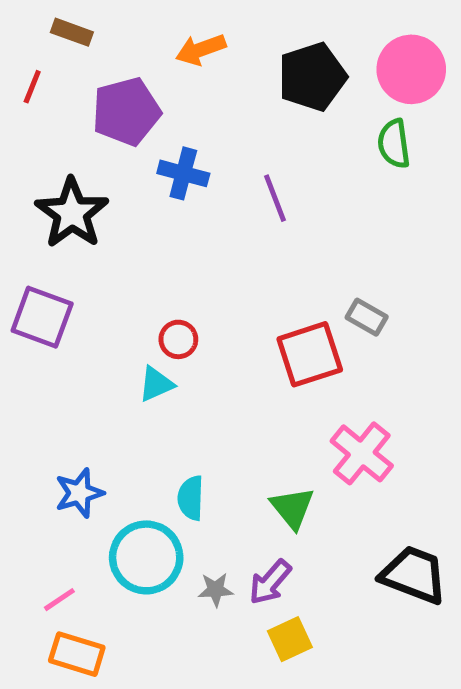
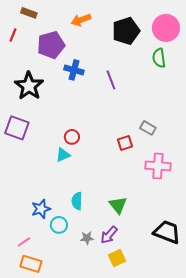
red square: (310, 354) -> (125, 143), size x0.6
pink cross: (362, 453) -> (158, 166), moved, turned -35
blue star: (79, 493) -> (41, 209), moved
cyan circle: (146, 557) -> (59, 225), size x0.6

